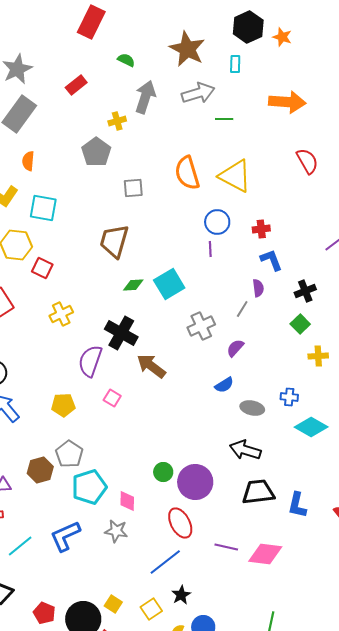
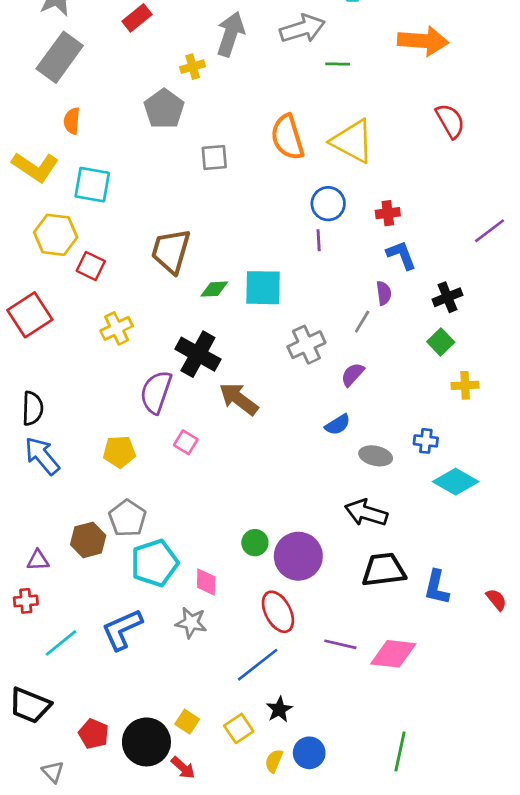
brown trapezoid: (114, 241) -> (171, 251), moved
cyan square: (169, 284) -> (263, 288), turned 32

